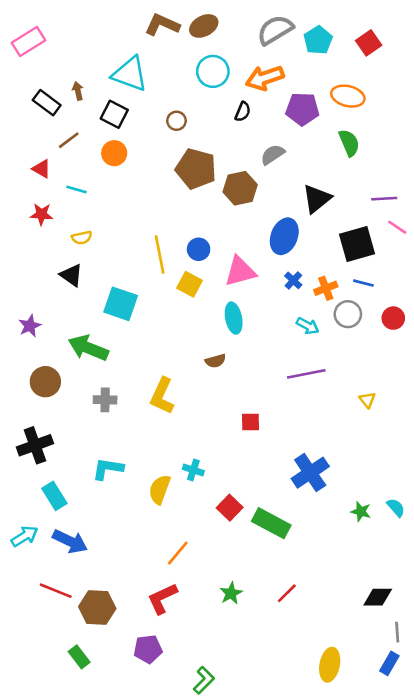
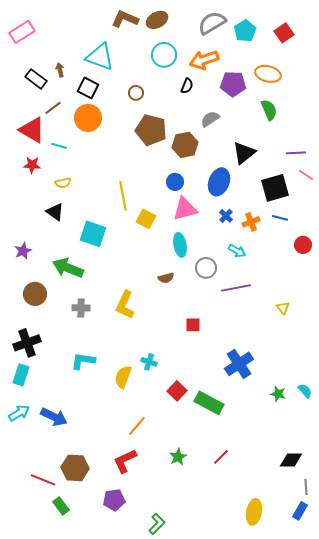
orange circle: (114, 153) -> (88, 118), size x1.4
red triangle: (41, 169) -> (32, 130), size x1.8
blue circle: (199, 249) -> (175, 182), moved
gray circle: (348, 314) -> (206, 268), moved
cyan rectangle: (54, 496) -> (21, 375), moved, turned 50
red line: (56, 591) -> (43, 480), moved

